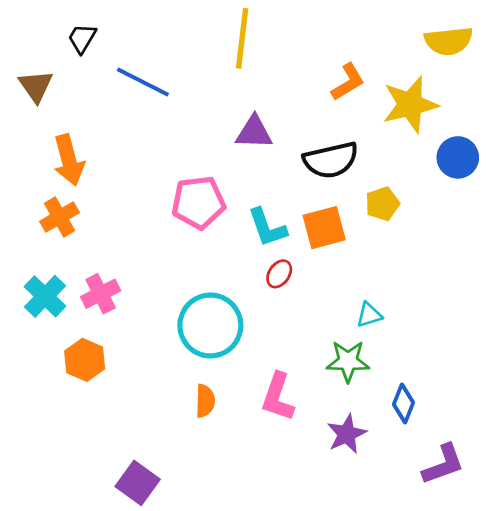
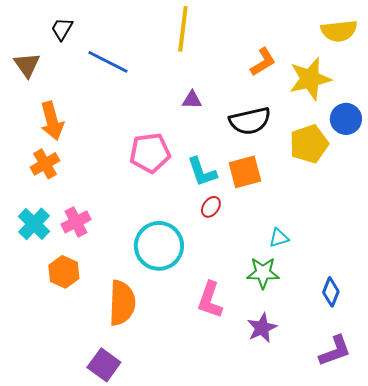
purple triangle: (254, 132) -> (192, 100), size x0.7
yellow pentagon: (382, 204) -> (309, 144), moved, size x1.5
orange semicircle: (205, 401) -> (122, 303), moved, size x1.8
blue diamond: (404, 404) -> (331, 292), moved

